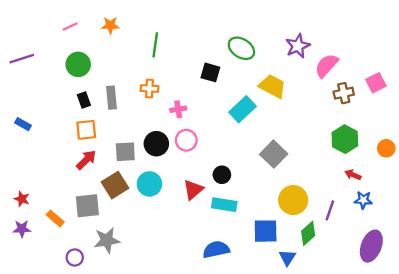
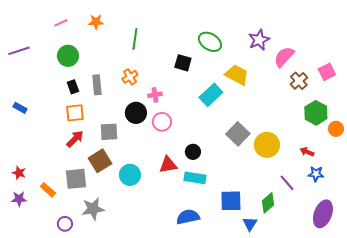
orange cross: (149, 89) -> (130, 77), turned -35
brown cross: (344, 93) -> (299, 81), turned -30
green hexagon: (345, 139) -> (316, 113), moved
black circle: (156, 144) -> (136, 113), moved
cyan circle: (149, 184) -> (130, 175), moved
red triangle: (193, 190) -> (168, 165), turned 30
yellow circle: (293, 200) -> (267, 145), moved
purple line: (330, 210) -> (287, 183), turned -60

